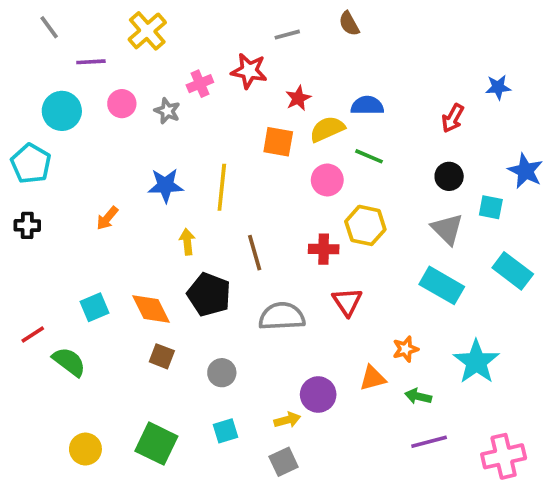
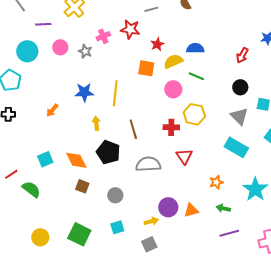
orange triangle: (373, 378) -> (191, 210), moved

